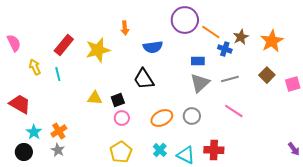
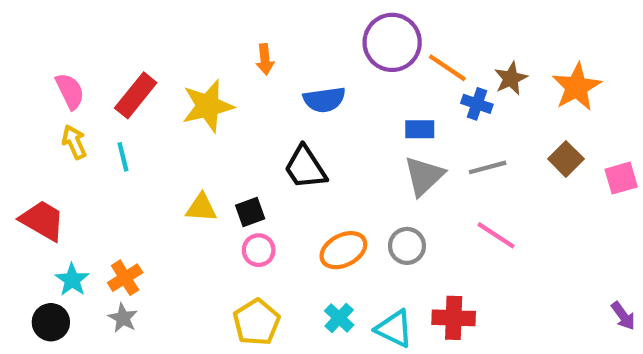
pink semicircle: (14, 43) -> (70, 91), moved

